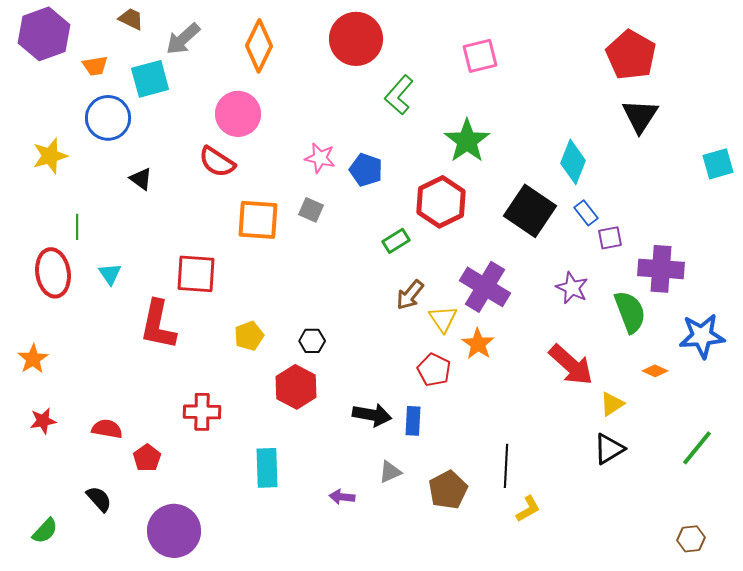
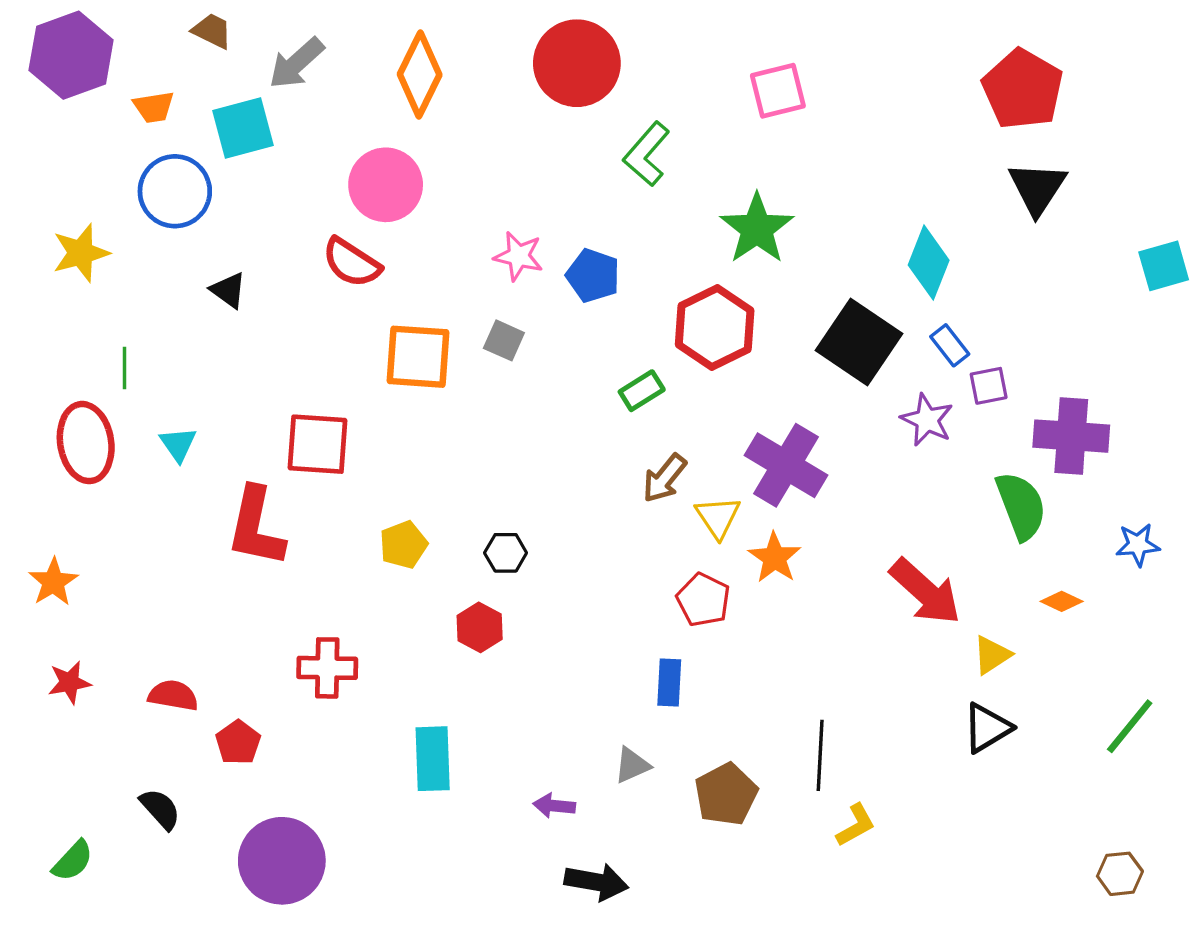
purple star: (572, 288) -> (927, 420), moved
blue star: (702, 336) -> (1138, 545), size x0.6
red hexagon: (296, 387) -> (480, 627), size x0.7
black arrow: (372, 415) -> (596, 882), moved

